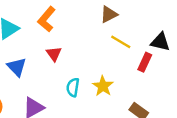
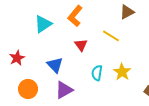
yellow line: (121, 42) -> (111, 36), moved
blue triangle: (17, 67) -> (55, 65), moved

